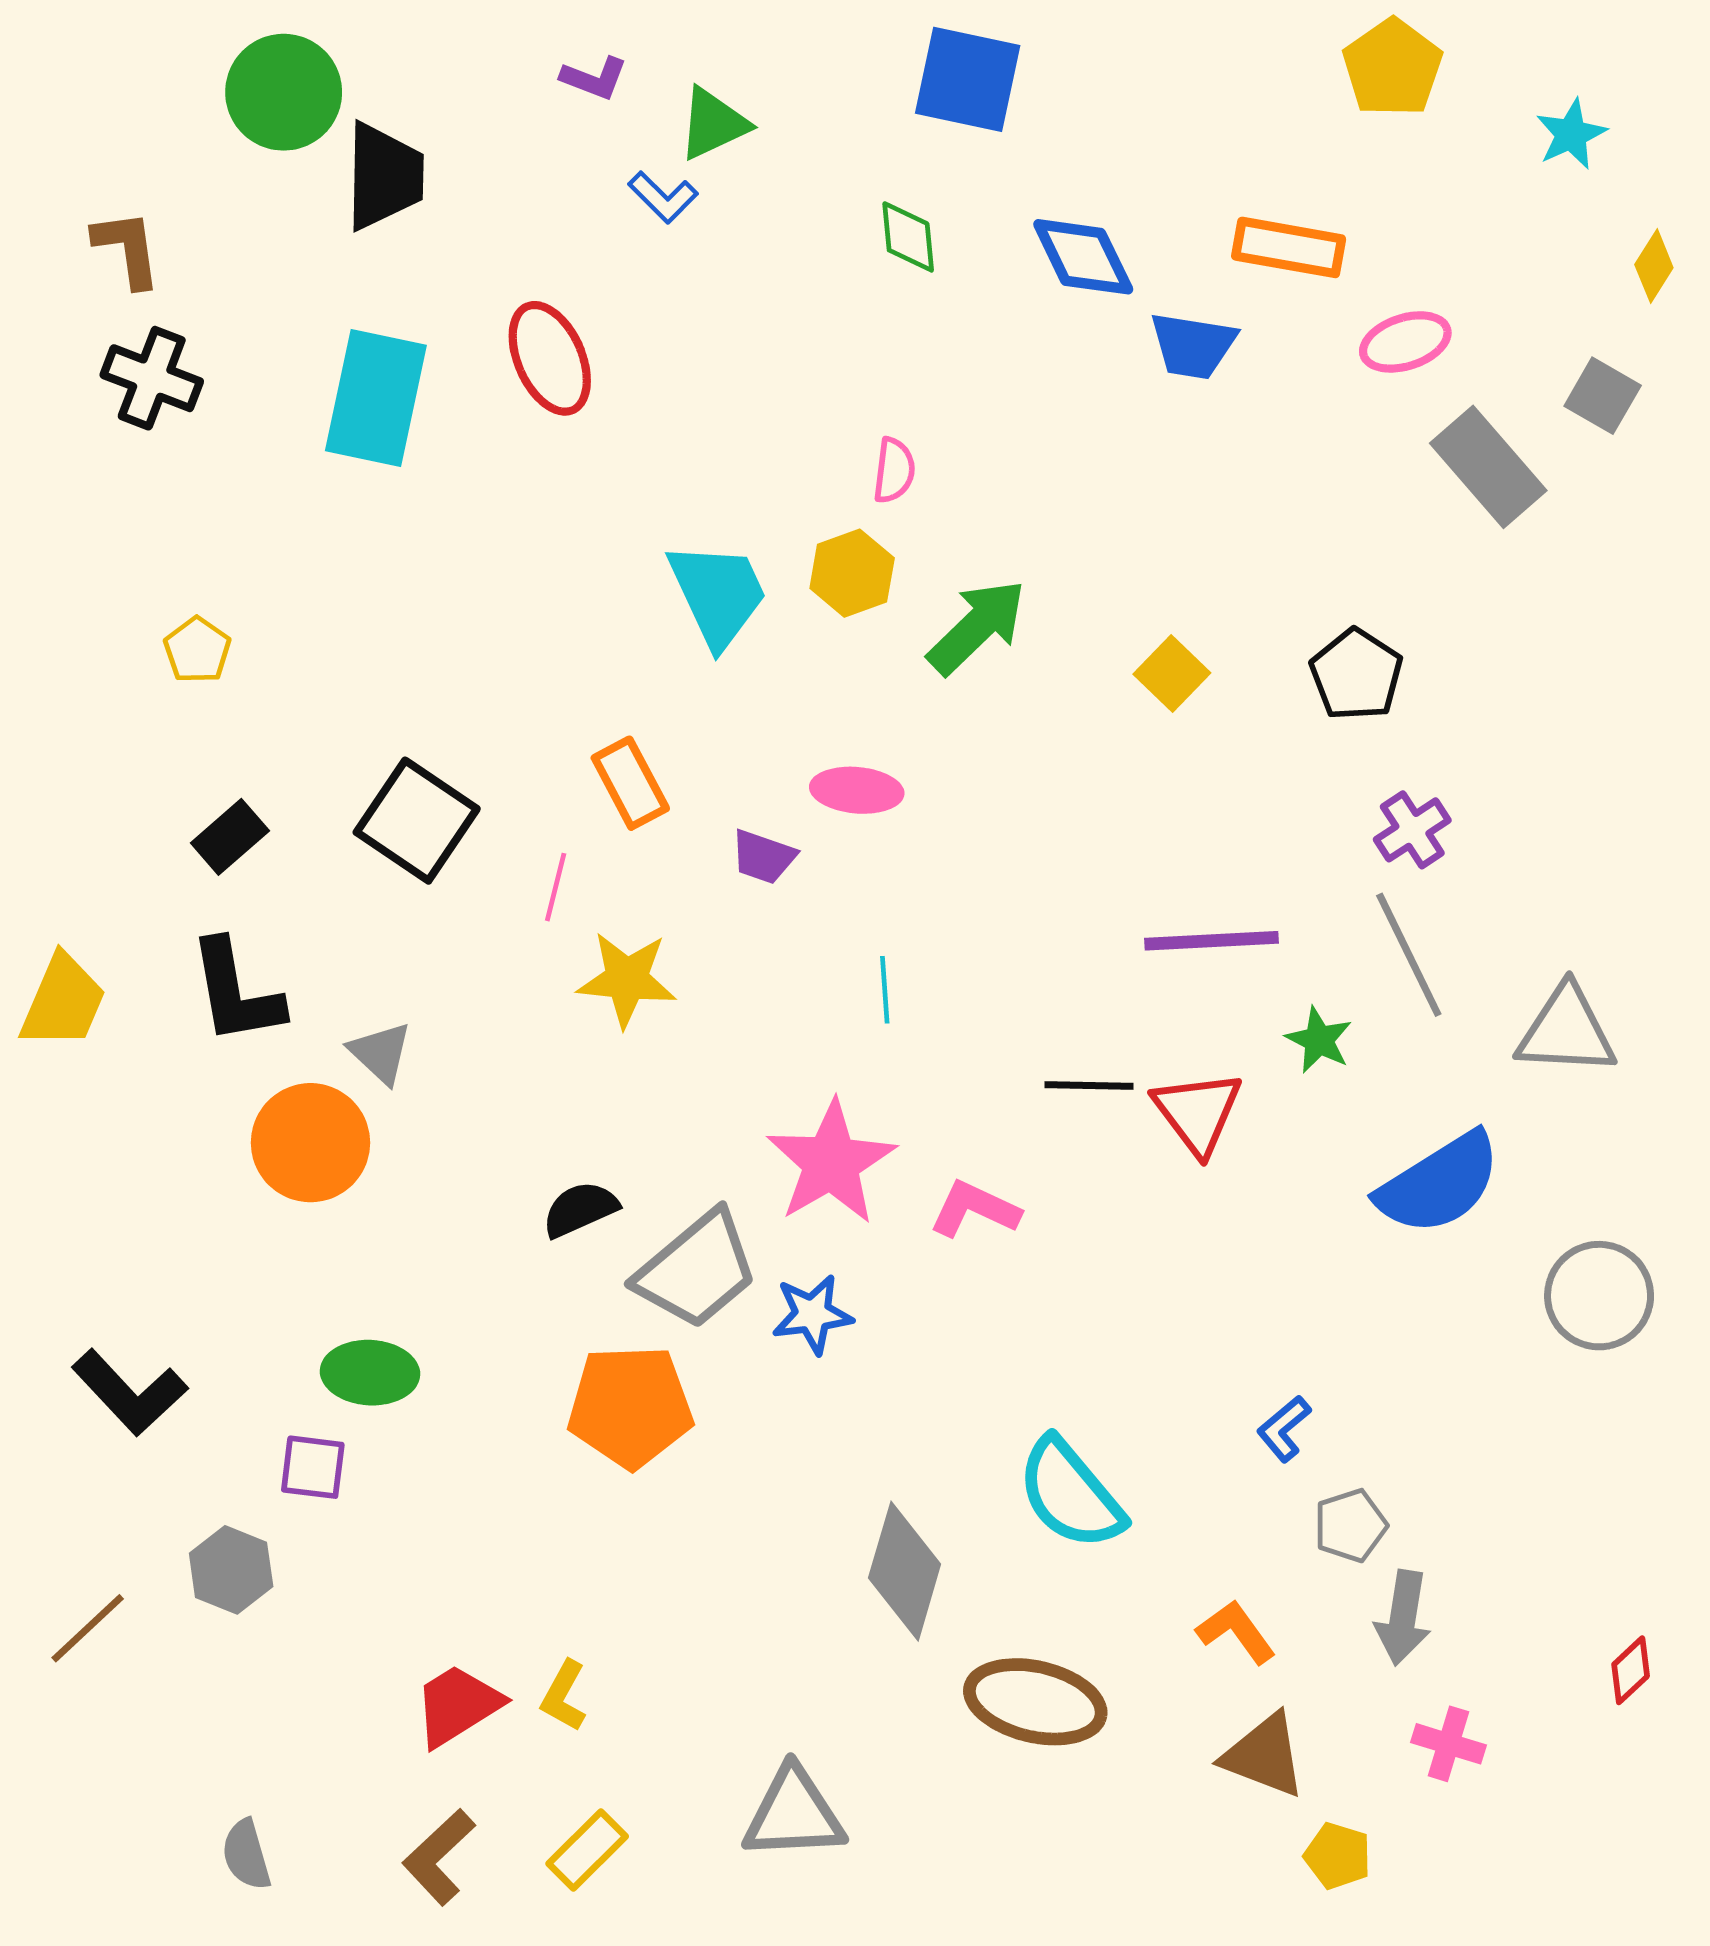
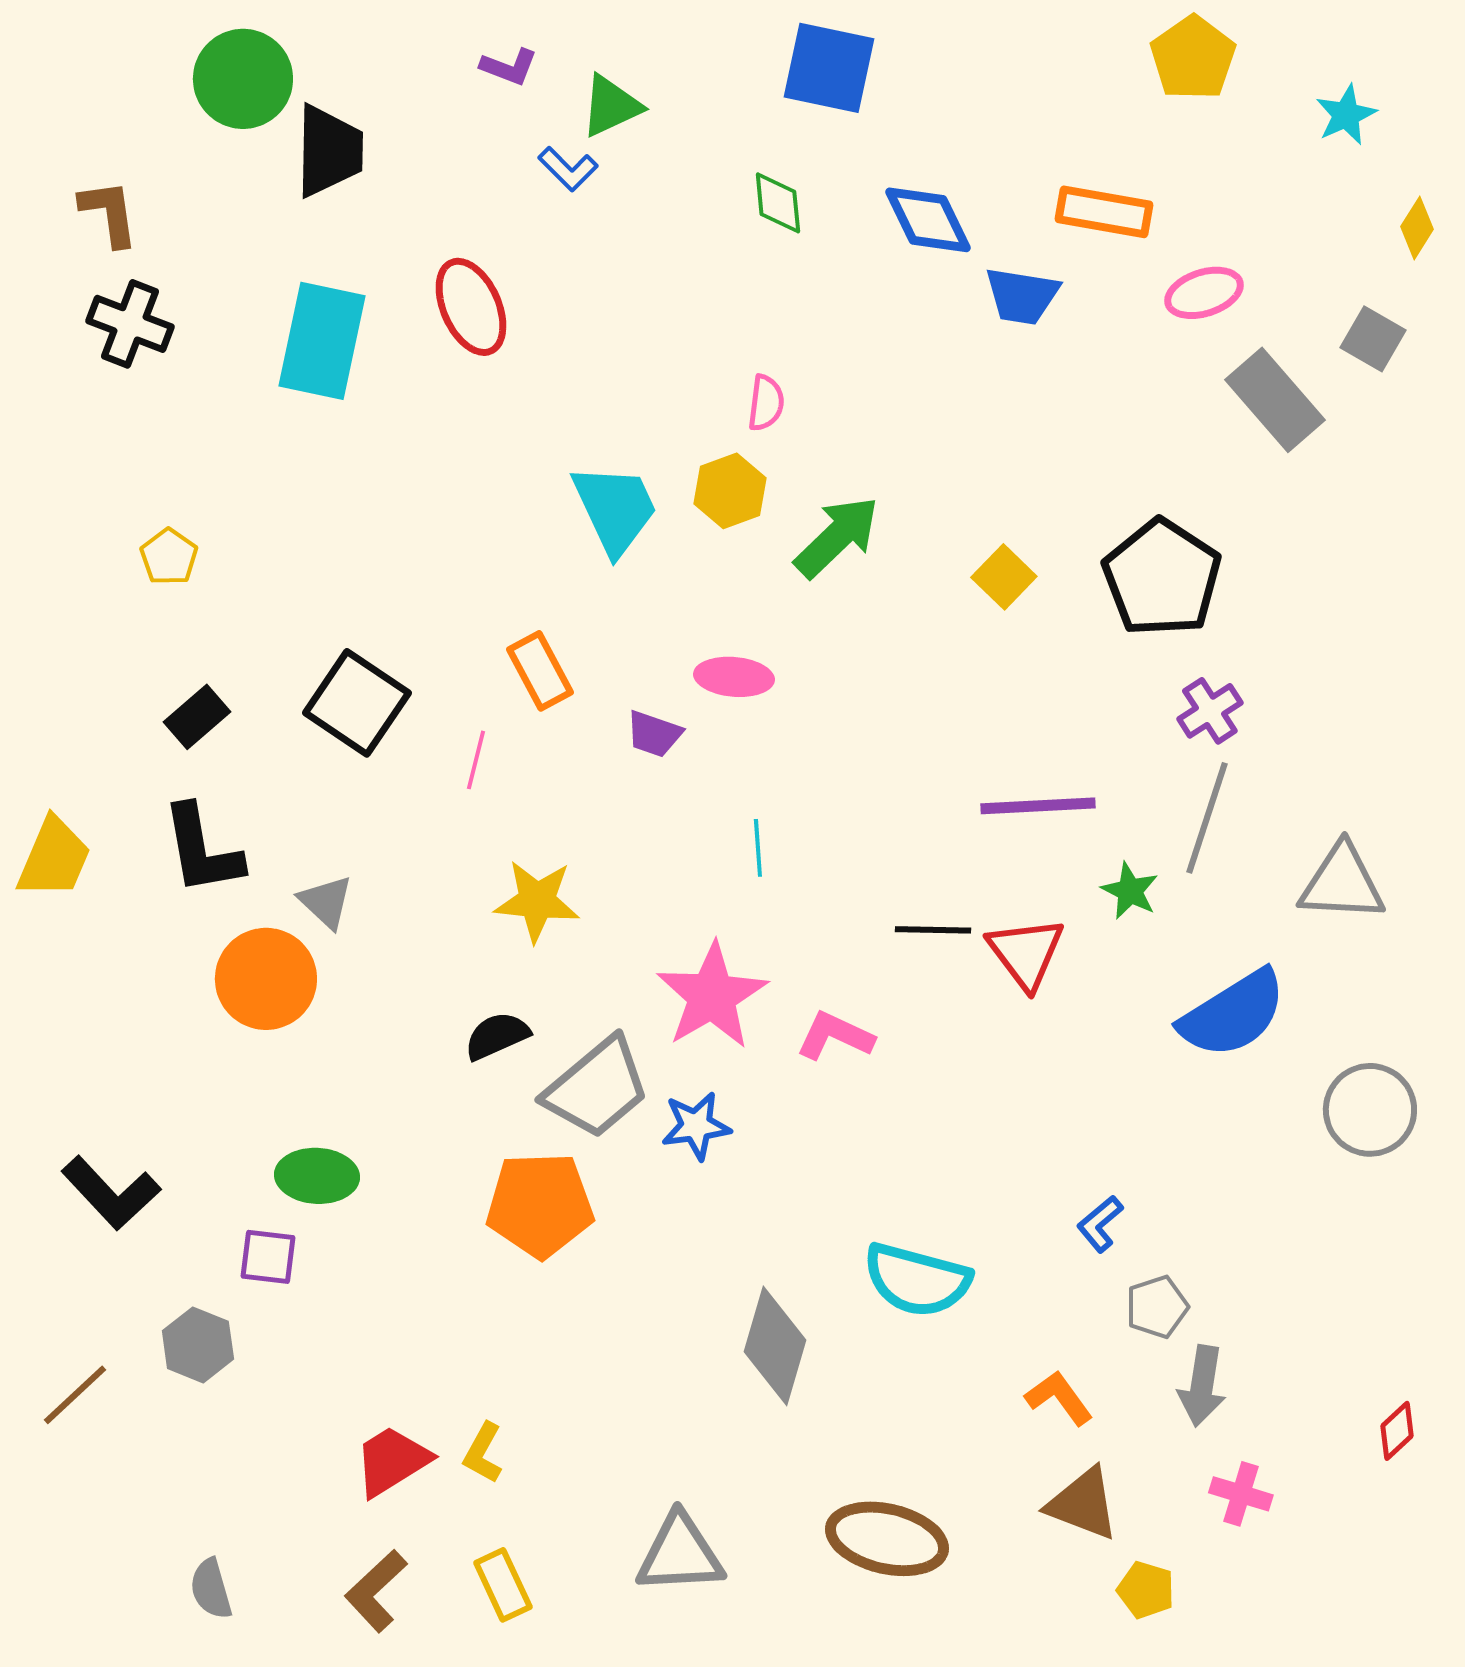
black pentagon: (1356, 675) -> (1162, 578), size x1.5
gray line: (1409, 955) -> (1207, 818), turned 44
yellow star: (627, 979) -> (537, 901), moved
cyan semicircle: (1070, 1494) -> (917, 1280), turned -35
brown ellipse: (1035, 1702) -> (887, 1539), moved
yellow rectangle: (587, 1850) -> (503, 1585), turned -70

